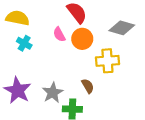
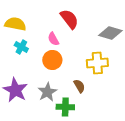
orange circle: (82, 39) -> (52, 60), moved

